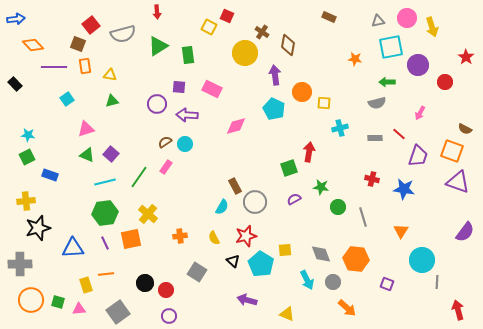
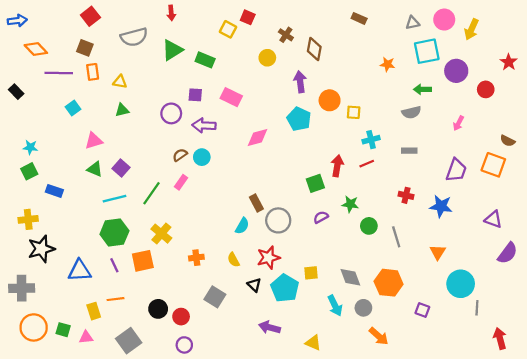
red square: (91, 25) -> (90, 16), moved
yellow arrow: (432, 27) -> (472, 29), turned 42
yellow circle: (245, 53) -> (267, 58), size x0.6
green rectangle: (188, 55) -> (205, 60), turned -60
red line: (399, 134) -> (367, 164), moved, turned -64
purple triangle: (458, 182) -> (493, 219), moved, size x0.7

